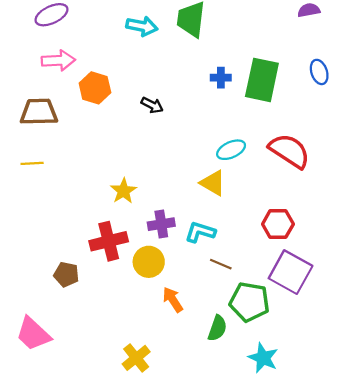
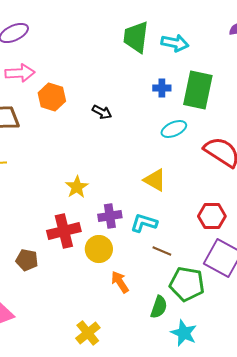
cyan arrow: (142, 26) -> (175, 43), moved
cyan ellipse: (231, 150) -> (174, 129), moved
cyan star: (263, 358) -> (184, 333), moved

